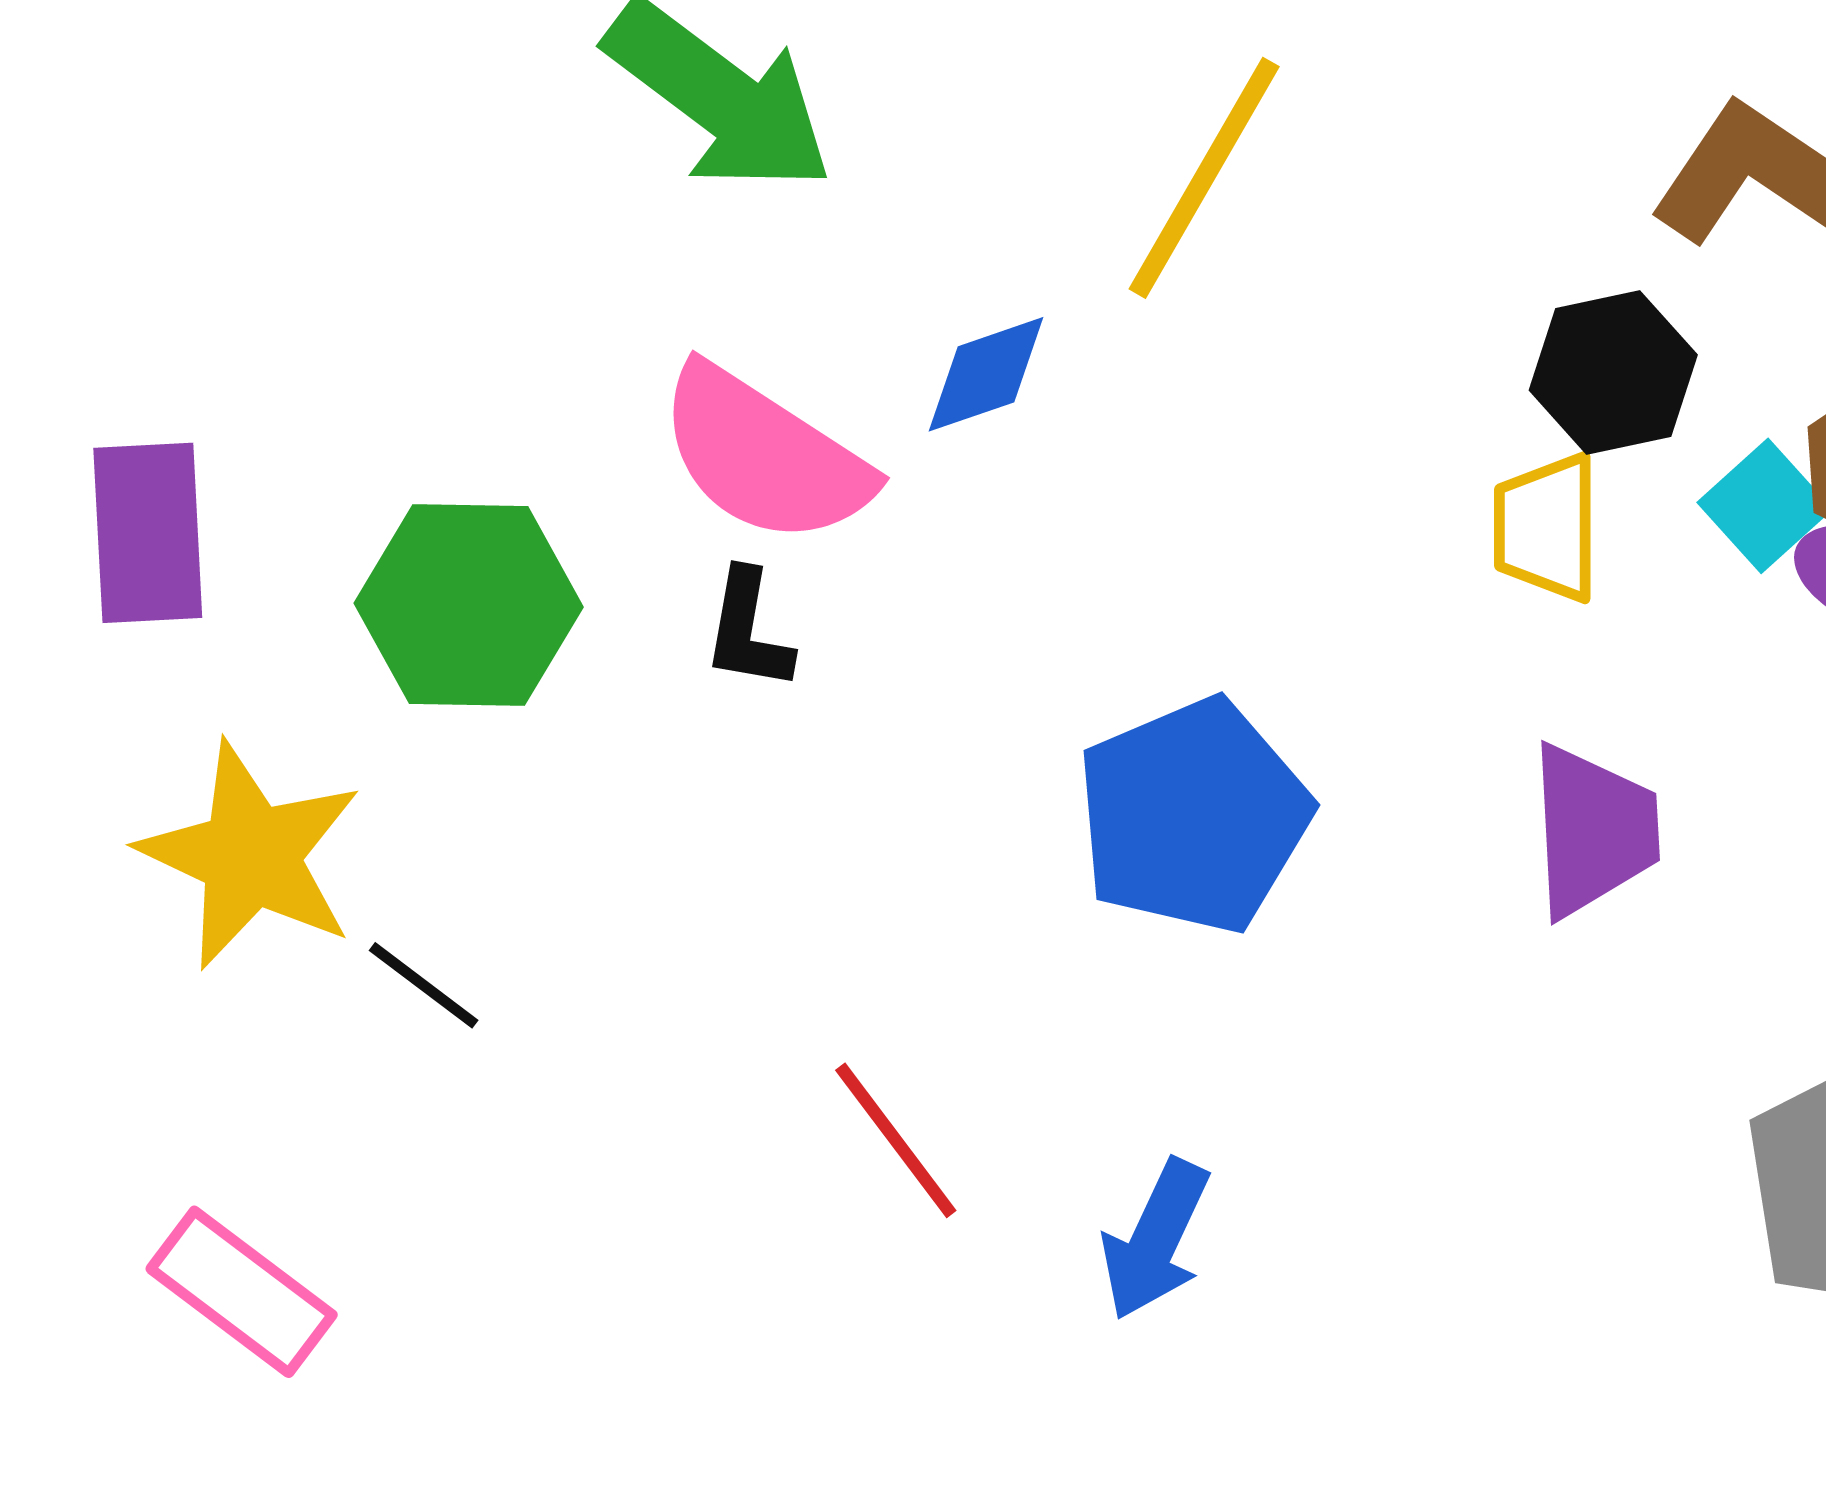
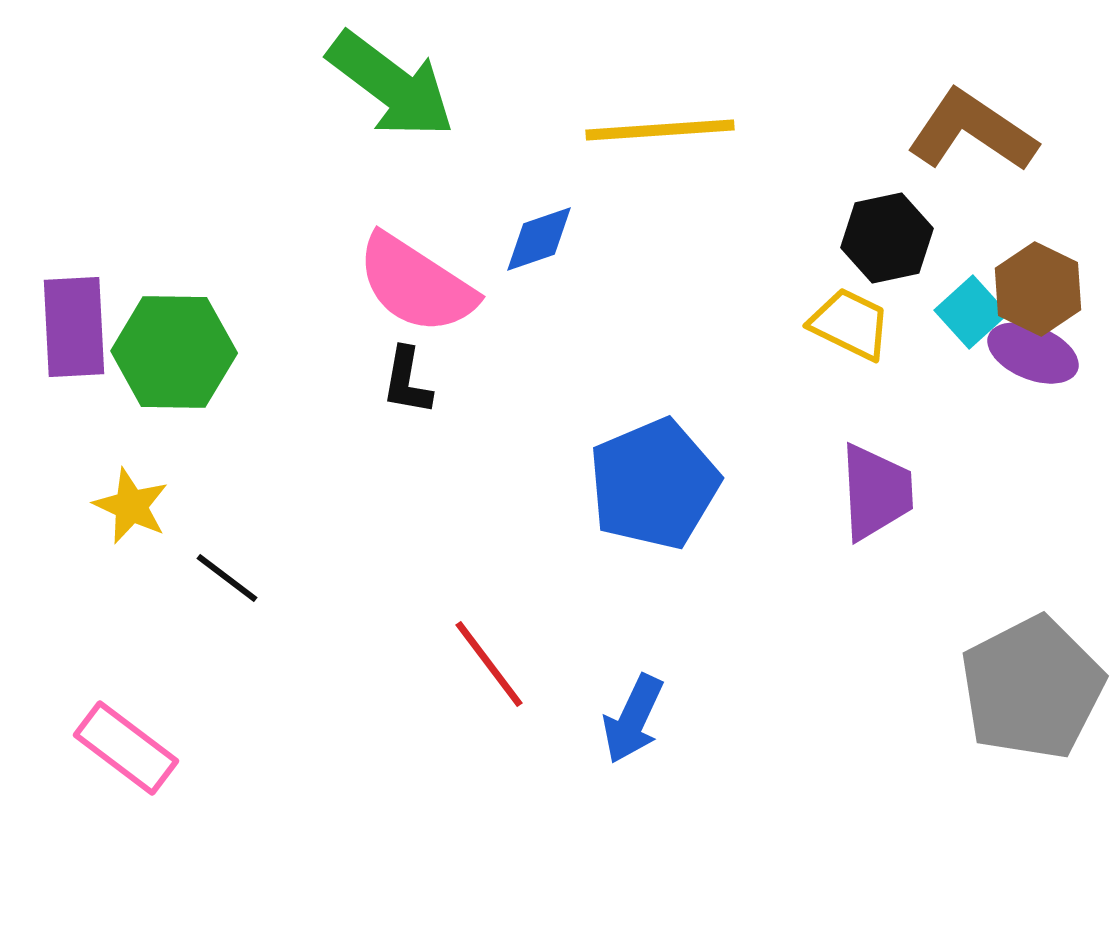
yellow line: (1204, 178) -> (660, 130), turned 56
yellow trapezoid: (1547, 528) -> (850, 324), turned 116
green hexagon: (469, 605) -> (174, 352), moved
yellow star: (251, 856) -> (131, 506), size x0.6

